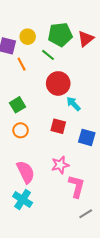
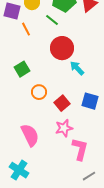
red square: (58, 126) -> (62, 103), moved, turned 35
orange circle: (21, 130) -> (39, 92), moved
cyan cross: (23, 200) -> (19, 170), moved

